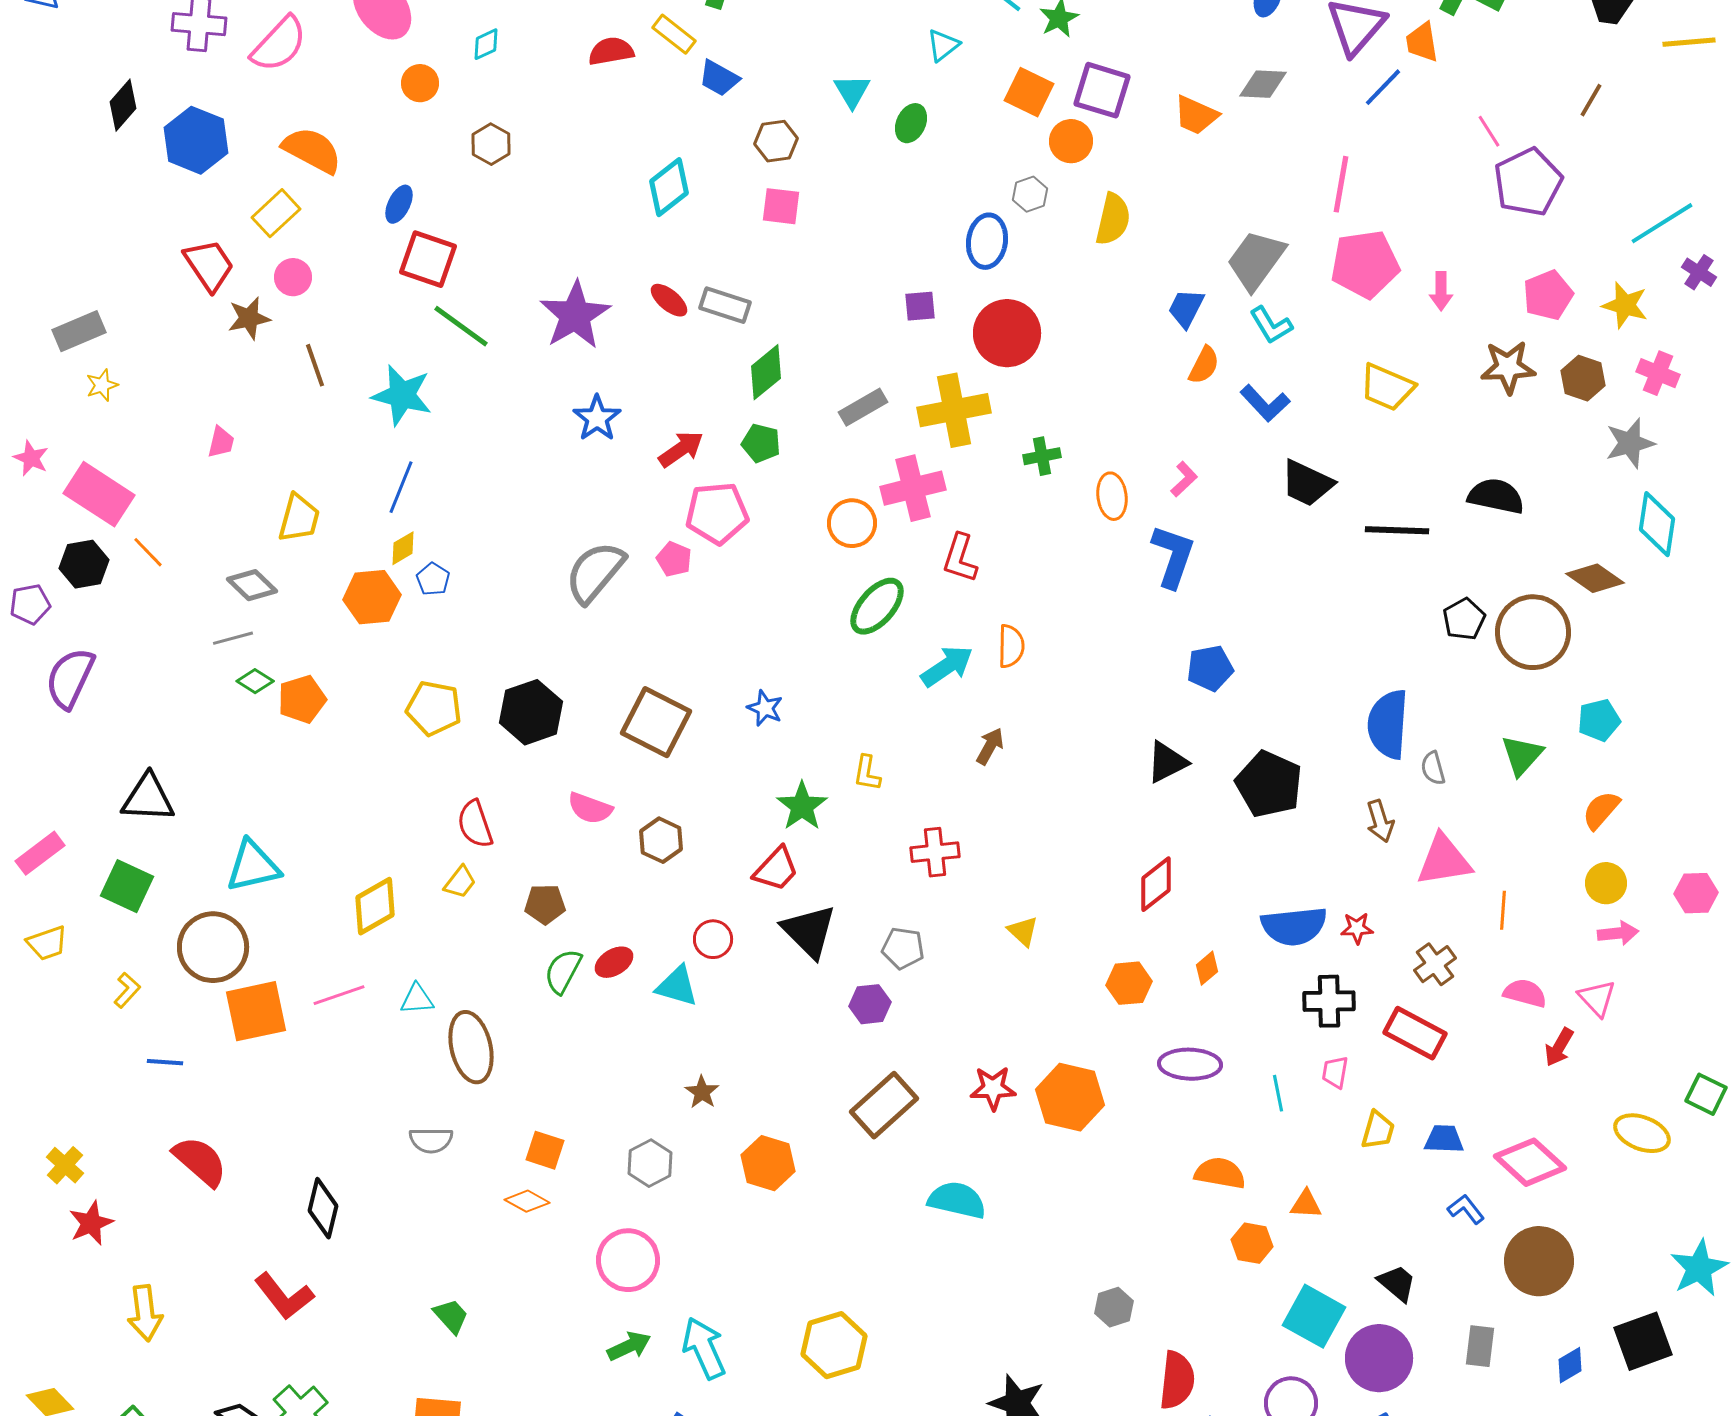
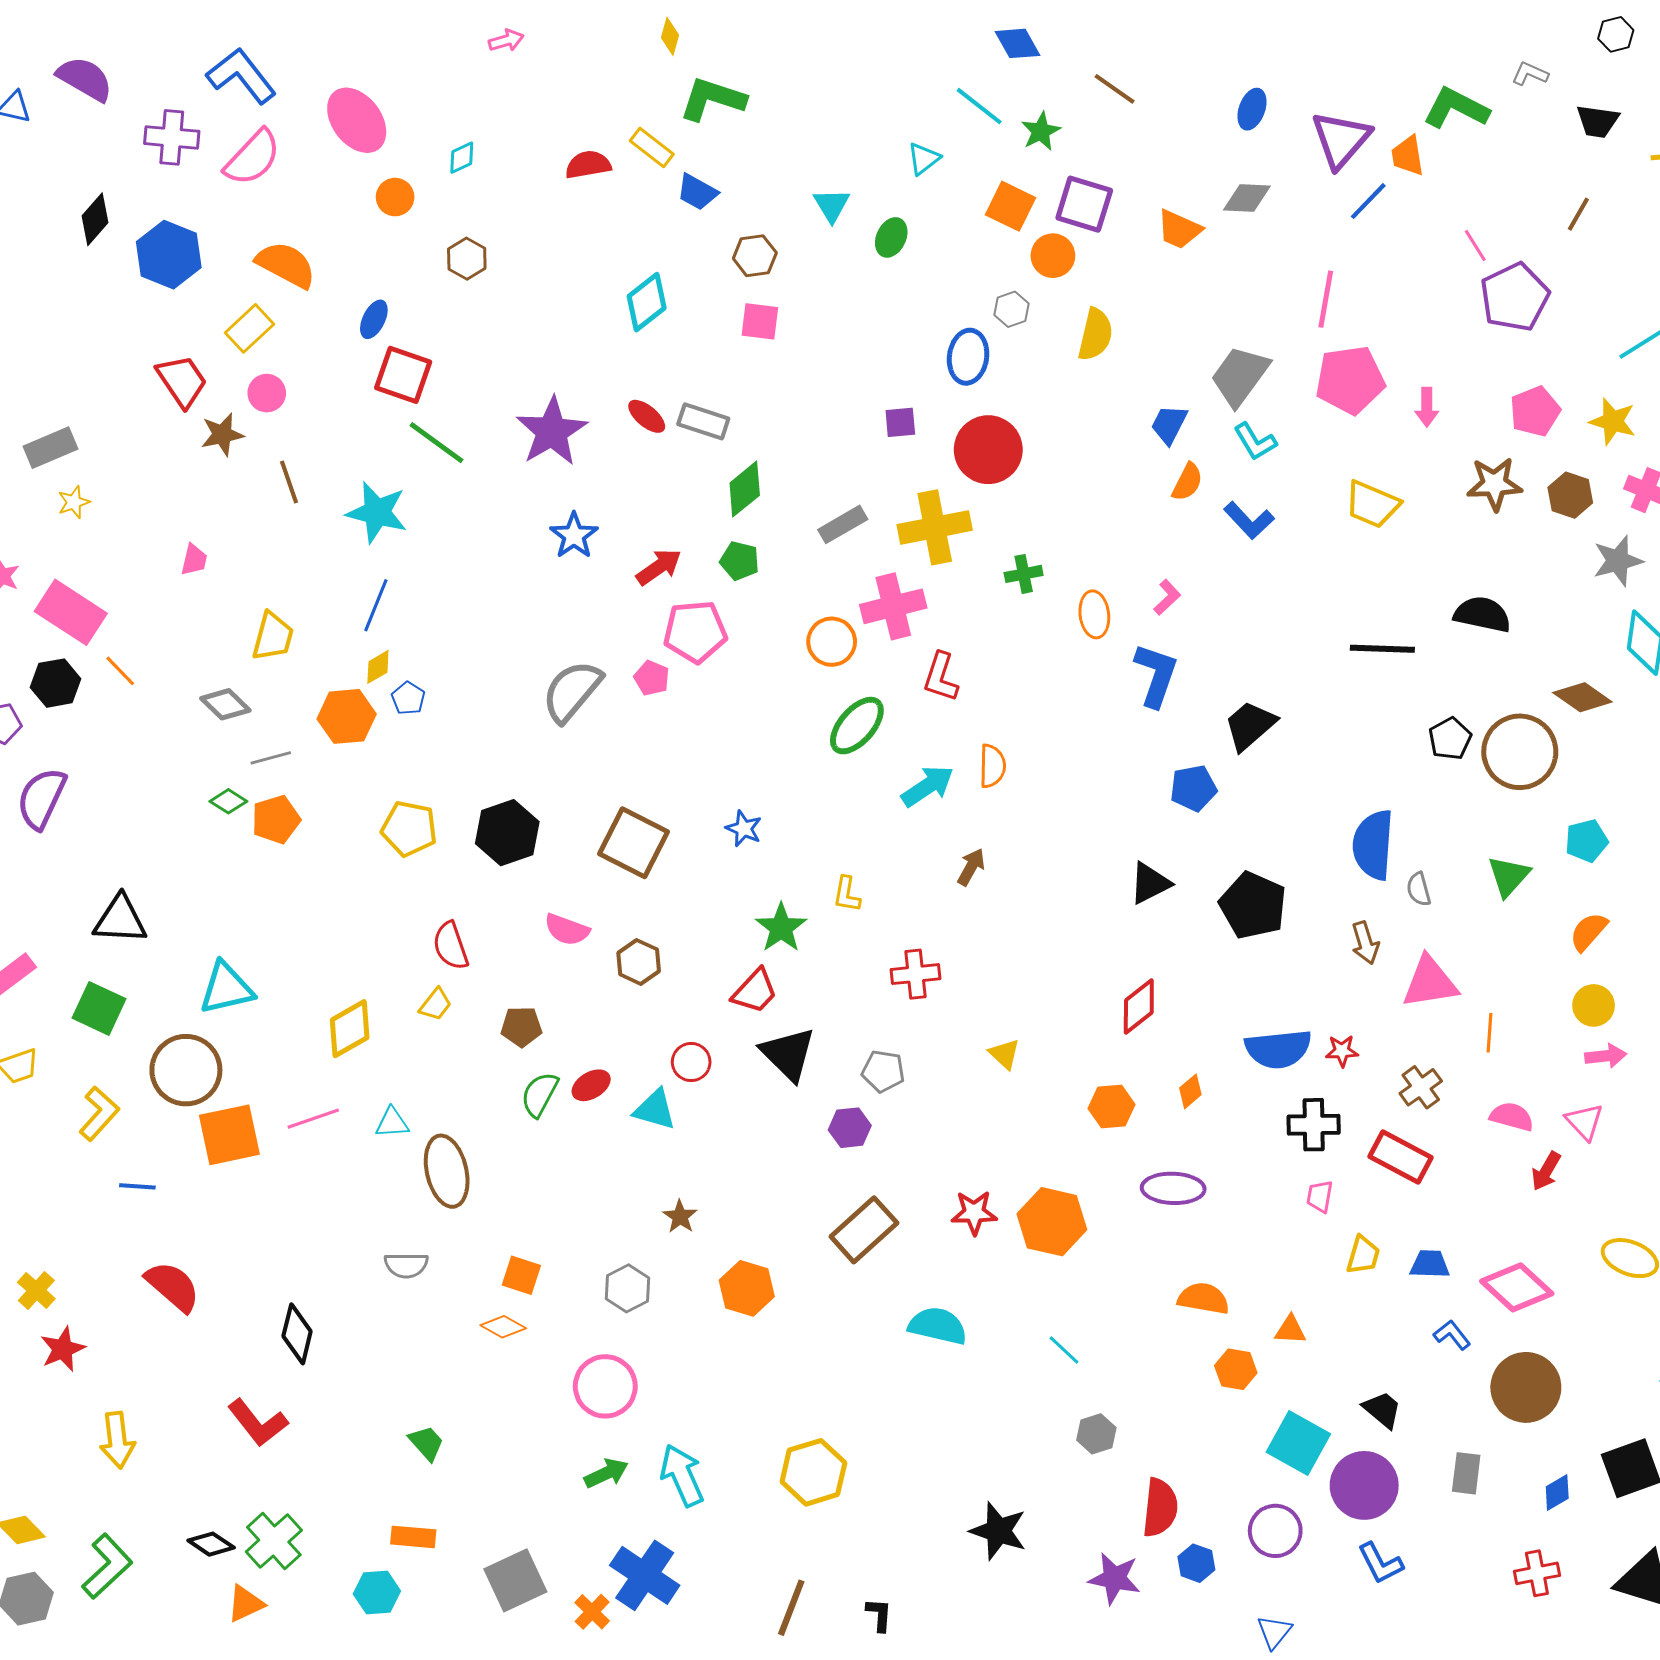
black trapezoid: (1307, 483) -> (1250, 726), moved, turned 114
gray line: (233, 638) -> (271, 758), moved
yellow L-shape: (127, 990) -> (99, 1114), size x1.5
cyan line: (1278, 1093) -> (1064, 1350), moved, turned -36

